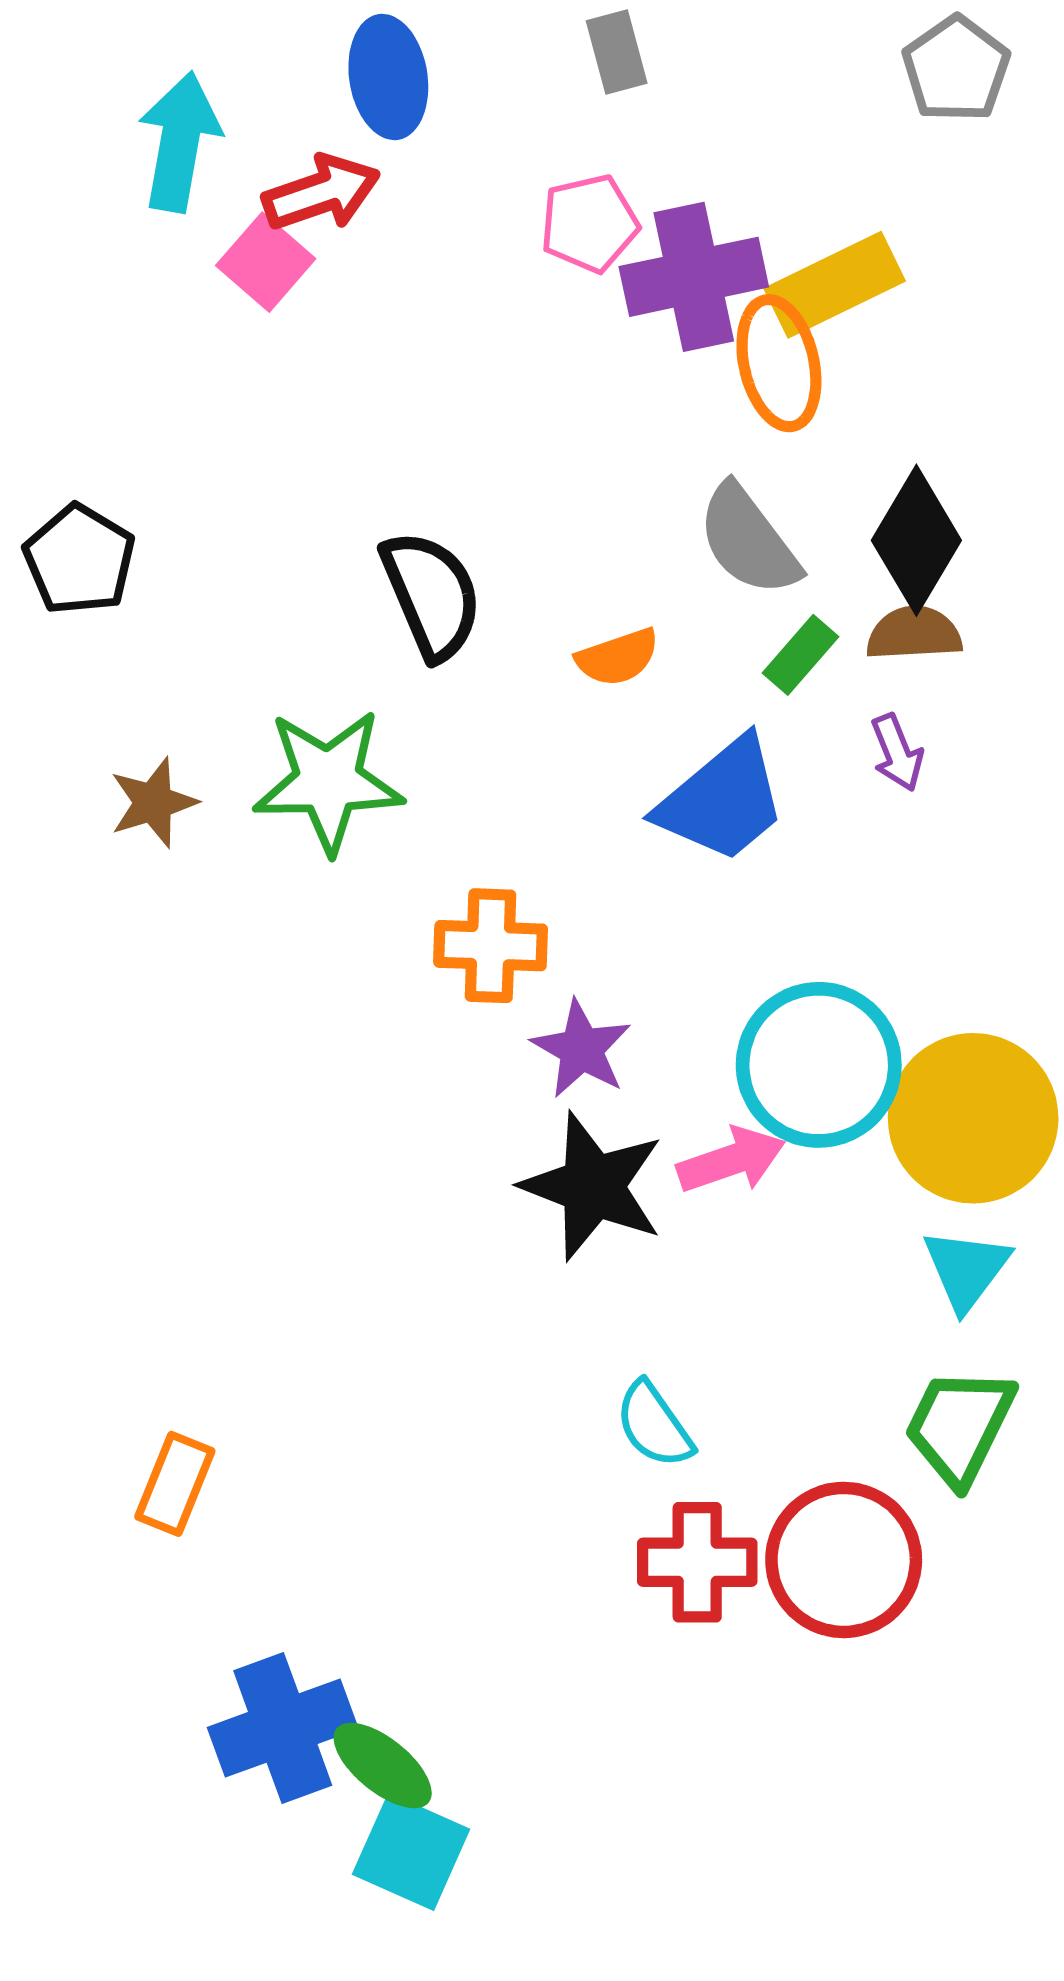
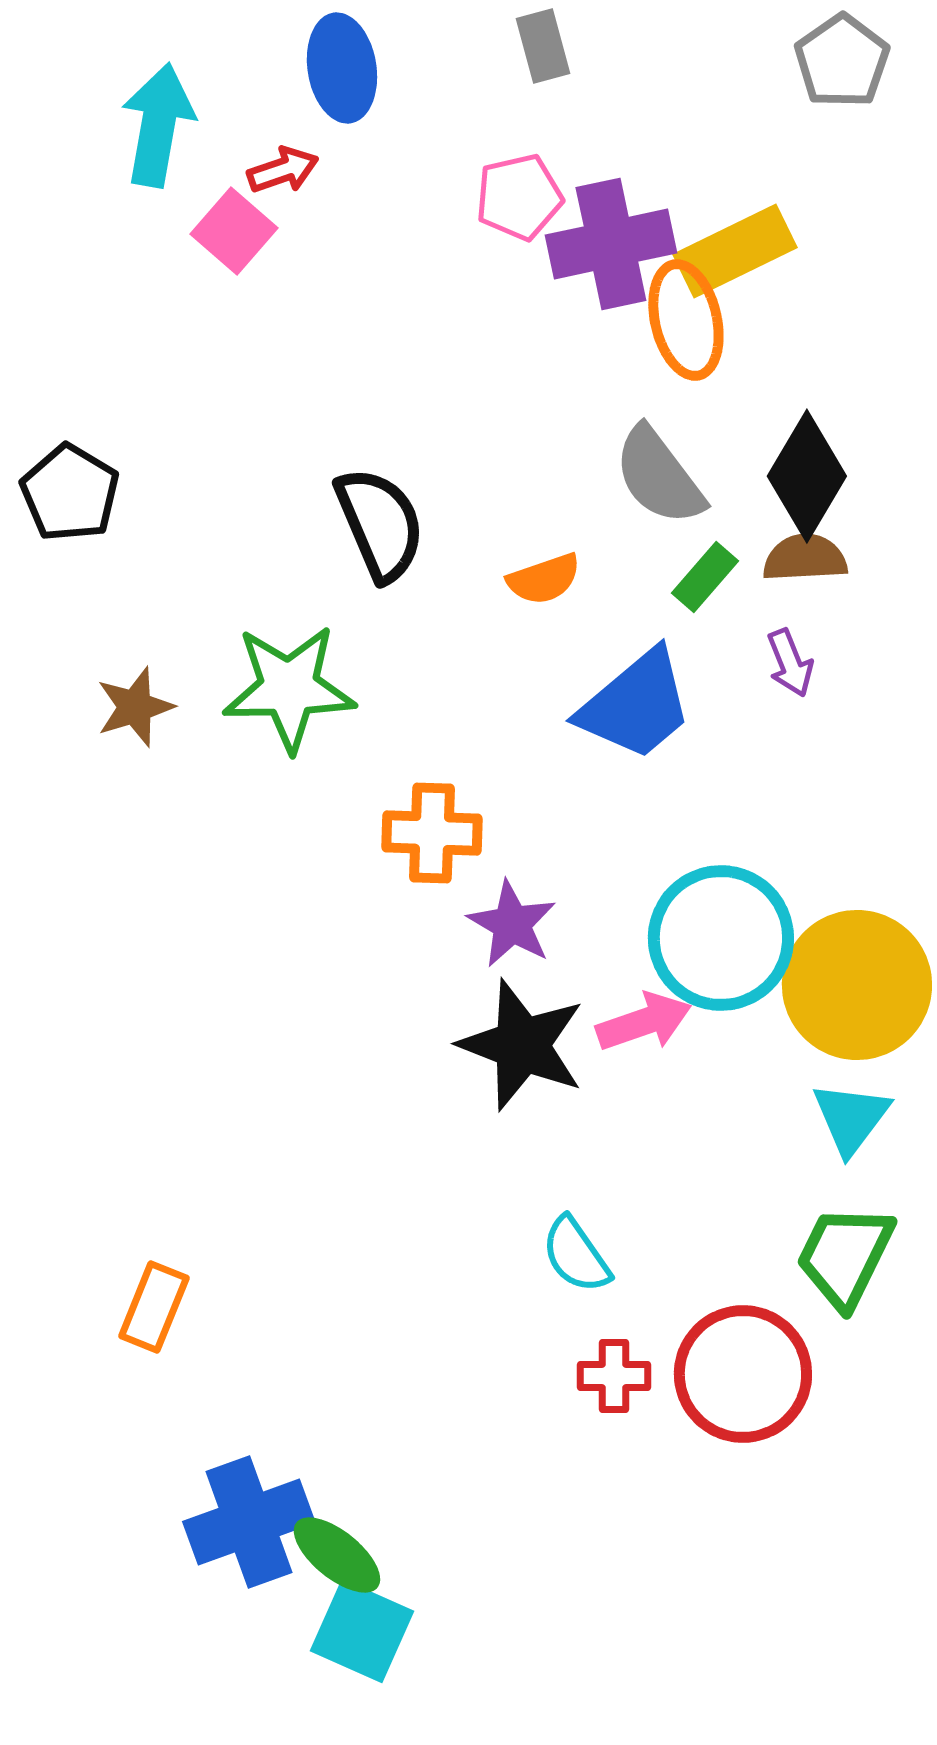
red arrow: (321, 193) -> (283, 170), size x0.7
red cross: (697, 1562) -> (614, 1376), size x0.7

